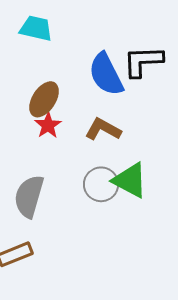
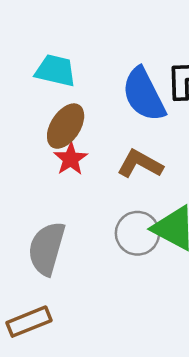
cyan trapezoid: (36, 28) -> (55, 71), moved

